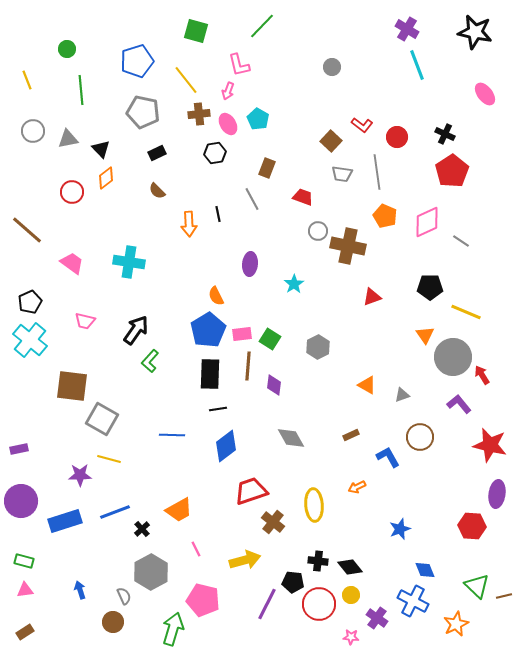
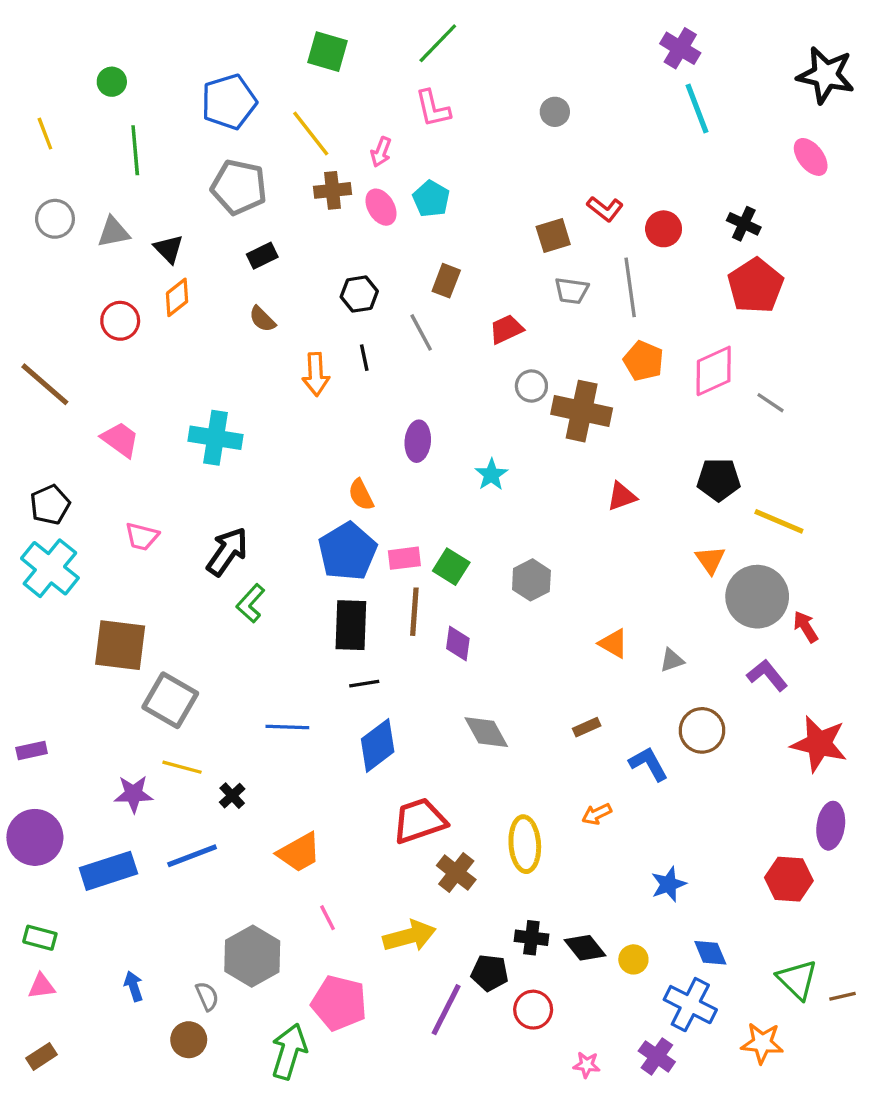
black star: (475, 32) -> (826, 75), moved
pink L-shape: (239, 65) -> (433, 108), moved
brown square: (331, 141) -> (553, 236), turned 30
black hexagon: (215, 153) -> (359, 294), moved
red trapezoid: (303, 197) -> (506, 329), turned -45
black cross: (142, 529) -> (232, 796), moved
yellow circle: (351, 595) -> (633, 959), moved
red circle: (319, 604) -> (533, 1010), size x0.7
purple cross: (377, 618) -> (657, 1056), moved
orange star: (456, 624) -> (762, 1043), turned 30

